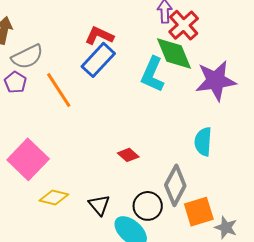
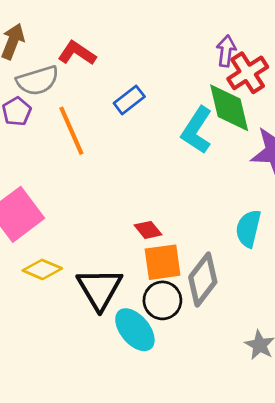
red L-shape: (99, 36) -> (77, 53), moved
blue rectangle: (98, 60) -> (129, 100), size x0.7
black triangle: (99, 205) -> (100, 289), size x1.6
orange square: (199, 212) -> (163, 262), moved

